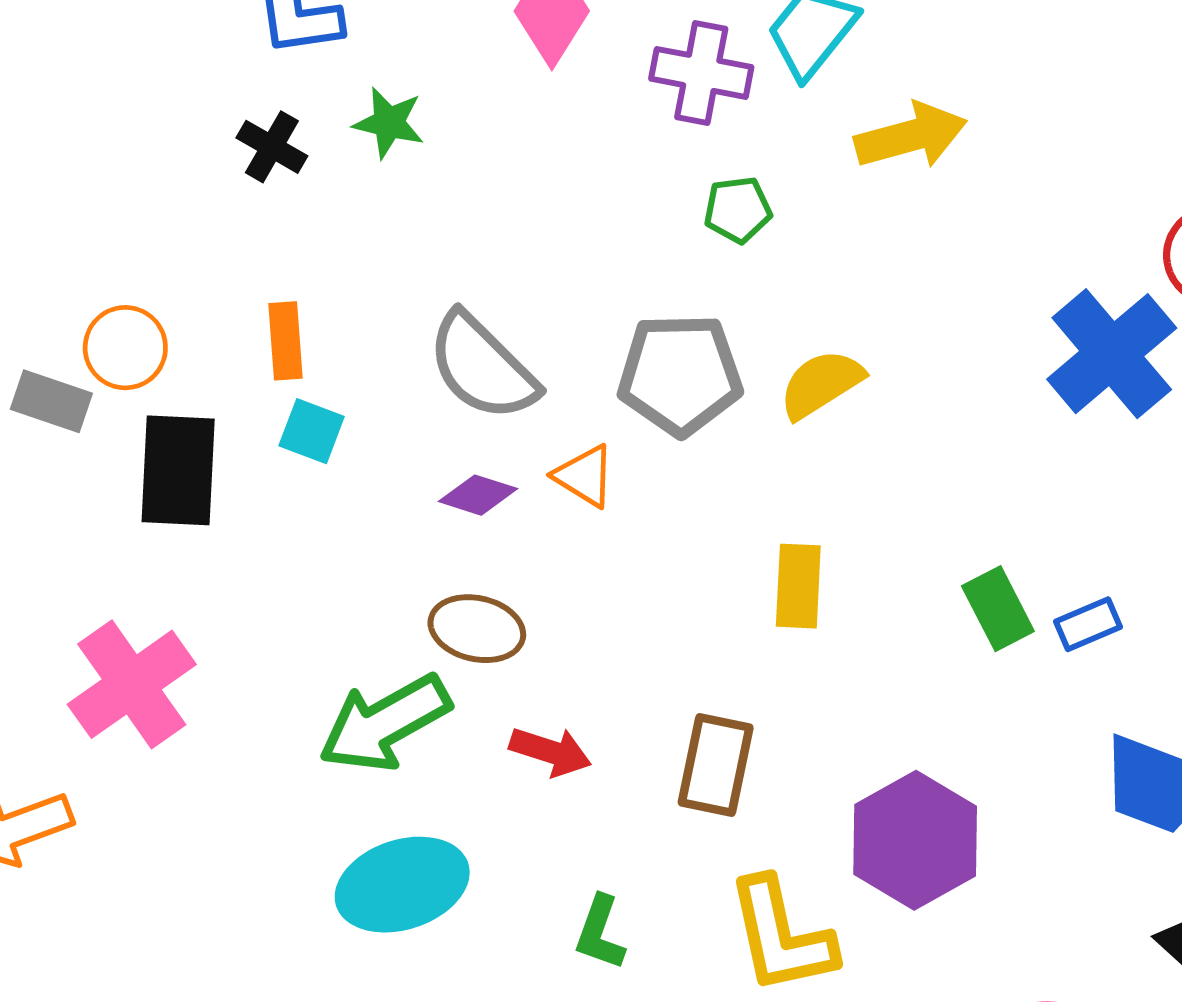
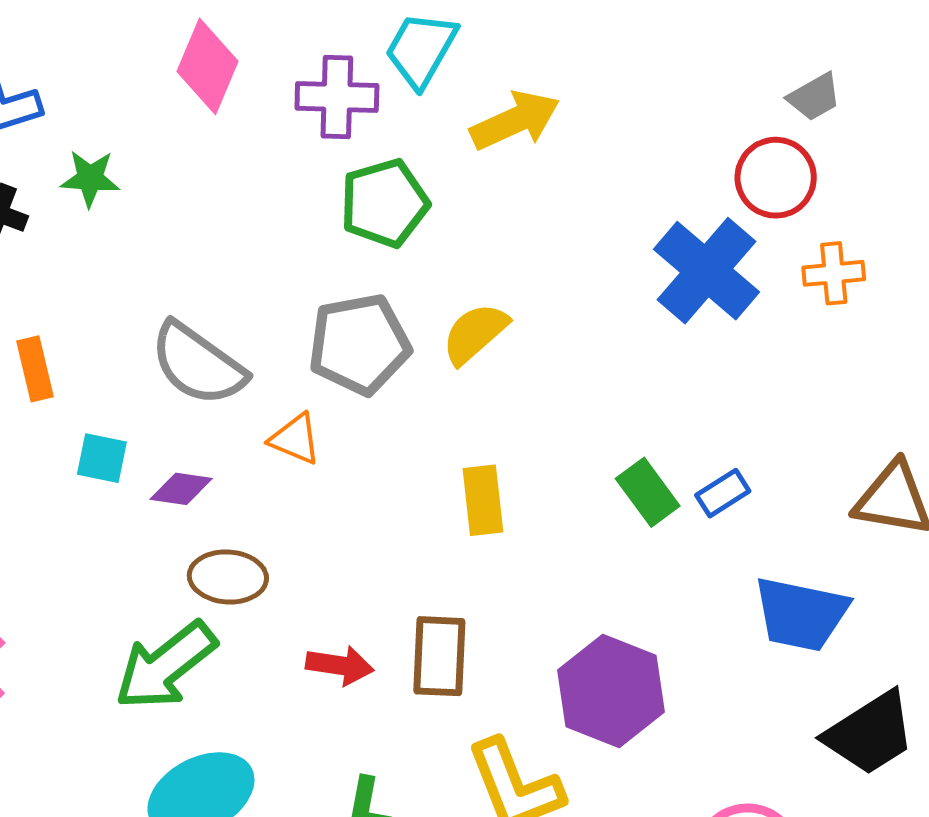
green pentagon: (738, 210) -> (384, 203), size x1.6
cyan square: (312, 431) -> (102, 458), moved
purple diamond: (478, 495) -> (181, 489), moved
red arrow: (550, 751) -> (340, 665), moved

